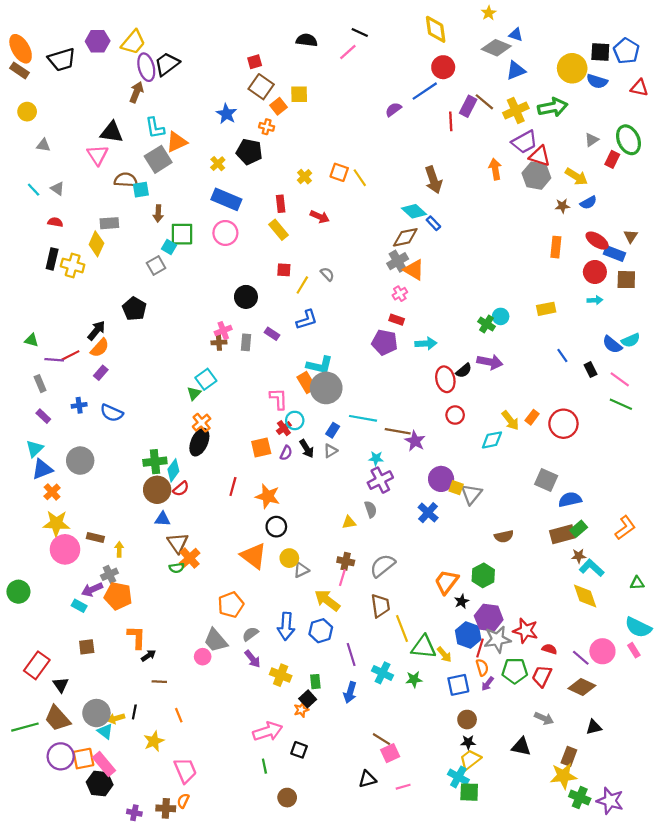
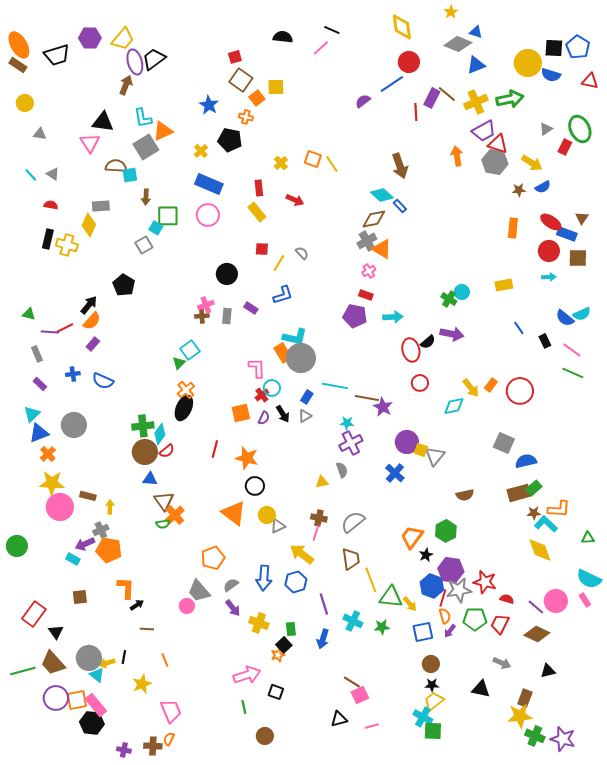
orange L-shape: (625, 528) -> (559, 509), moved, turned 40

